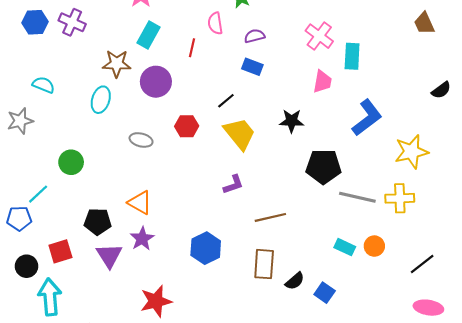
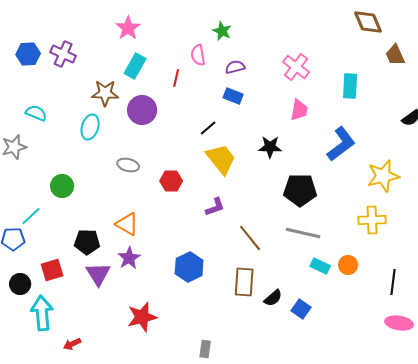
cyan rectangle: (352, 56) -> (350, 86), moved
red hexagon: (187, 126) -> (171, 181), moved
gray line: (357, 197) -> (303, 233), moved
brown line: (270, 217) -> (250, 238), turned 64
black line: (422, 264) -> (393, 282), turned -45

